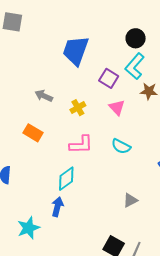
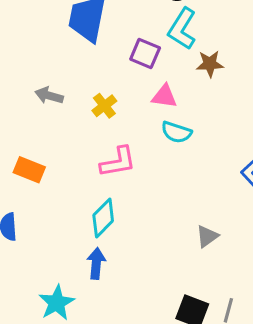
pink triangle: (117, 107) -> (164, 96), turned -30
orange rectangle: (33, 133) -> (29, 170), moved
cyan semicircle: (121, 146) -> (176, 132), moved

